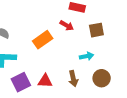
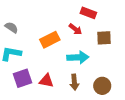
cyan arrow: (87, 56) -> (78, 57), moved, size x1.5

